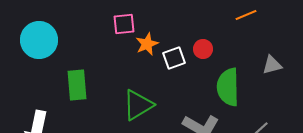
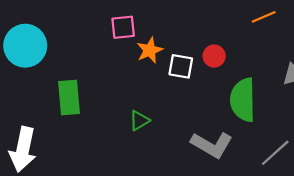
white square: (174, 58) -> (181, 66), turned 30
green triangle: (138, 105) -> (139, 121), size x0.6

